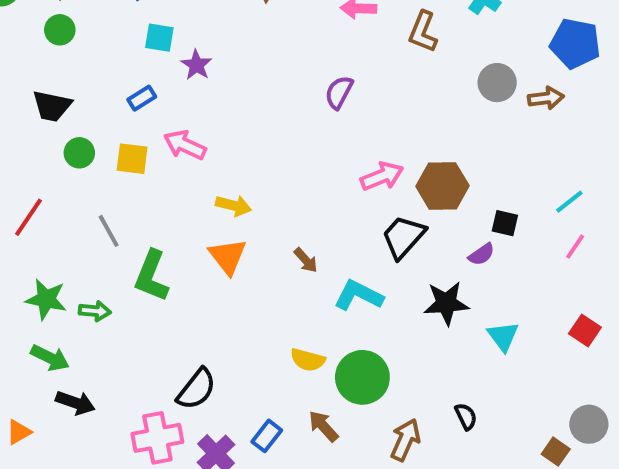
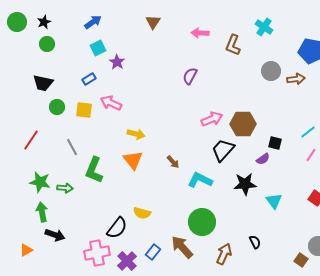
cyan square: (159, 38) -> (98, 48), turned -35
green arrow: (50, 358) -> (42, 212), turned -126
yellow semicircle: (308, 360) -> (142, 213), moved
brown arrow: (323, 426) -> (182, 247), size x1.4

